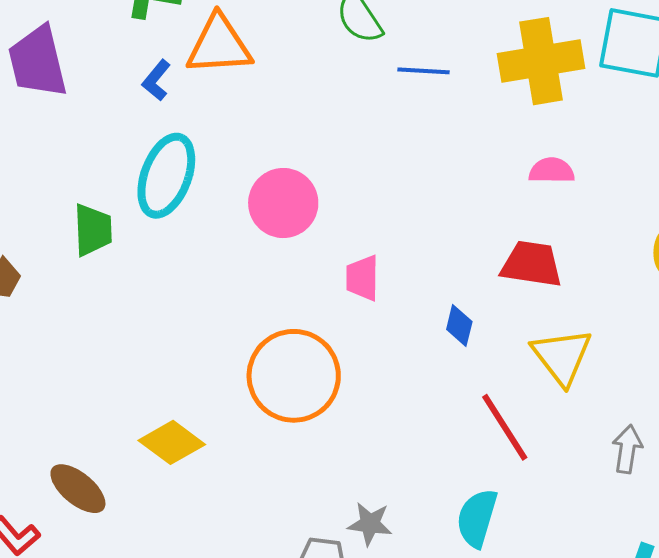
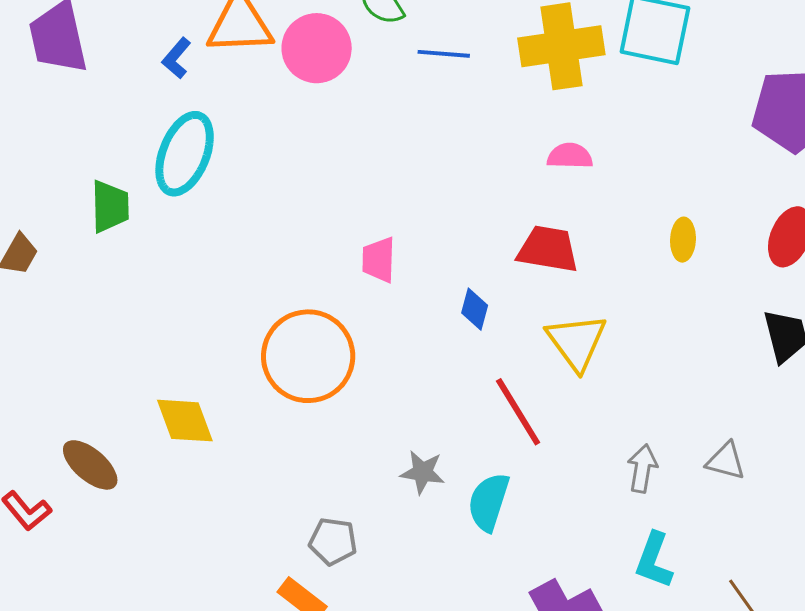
pink circle: (283, 203) -> (317, 48), moved
yellow diamond: (172, 442) -> (185, 421), turned 32
gray arrow: (627, 449) -> (642, 468), moved
gray star: (370, 524) -> (423, 472), moved

